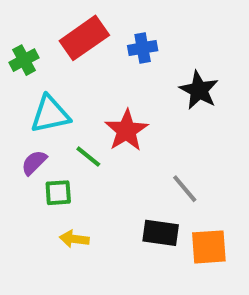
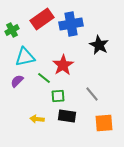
blue cross: (143, 48) -> (71, 24), size x1.6
green square: (58, 193) -> (58, 96), moved
black rectangle: (161, 233) -> (67, 116), moved

